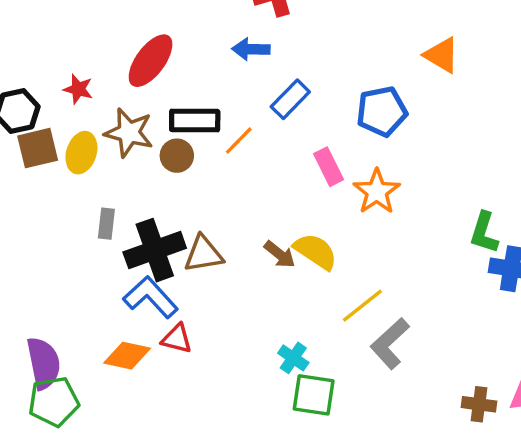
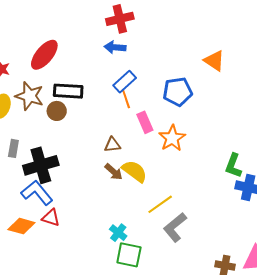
blue arrow: (251, 49) -> (115, 47), moved
orange line: (239, 141) -> (126, 99), moved, turned -66
brown triangle: (204, 254) -> (112, 145), moved, size x0.7

